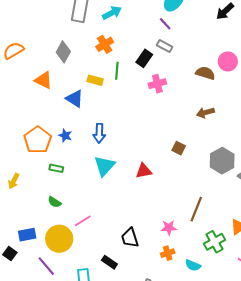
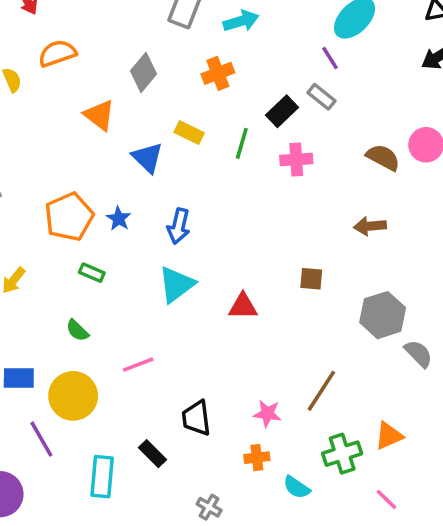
green line: (117, 71) -> (242, 143), moved
brown square: (179, 148) -> (311, 279), turned -32
pink line: (83, 221) -> (138, 365), moved

